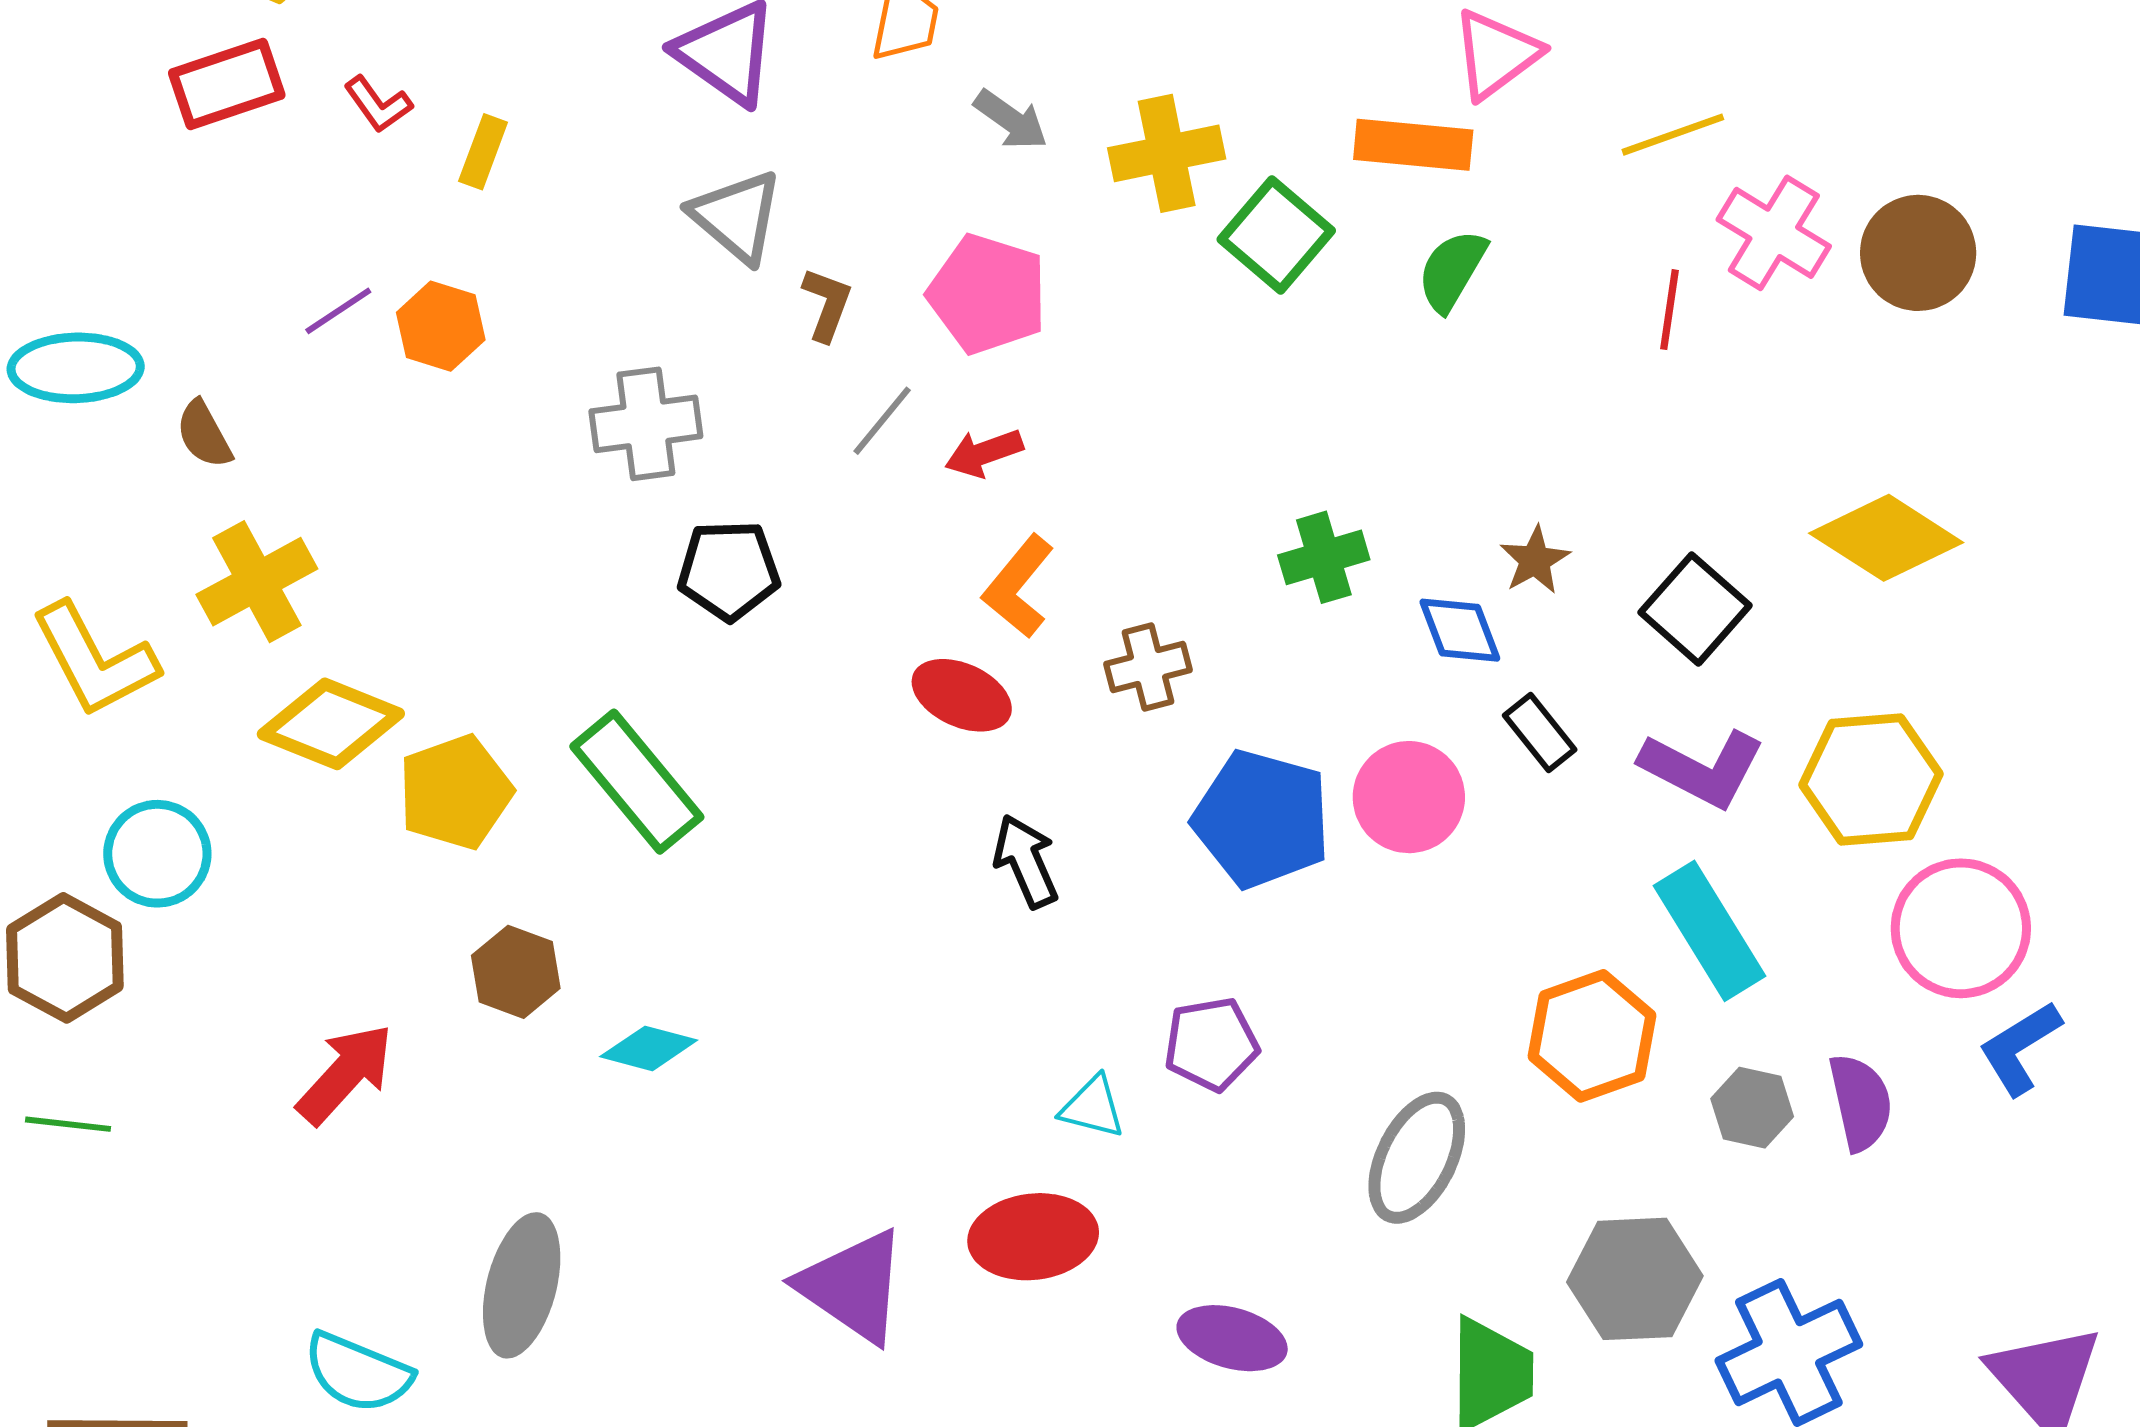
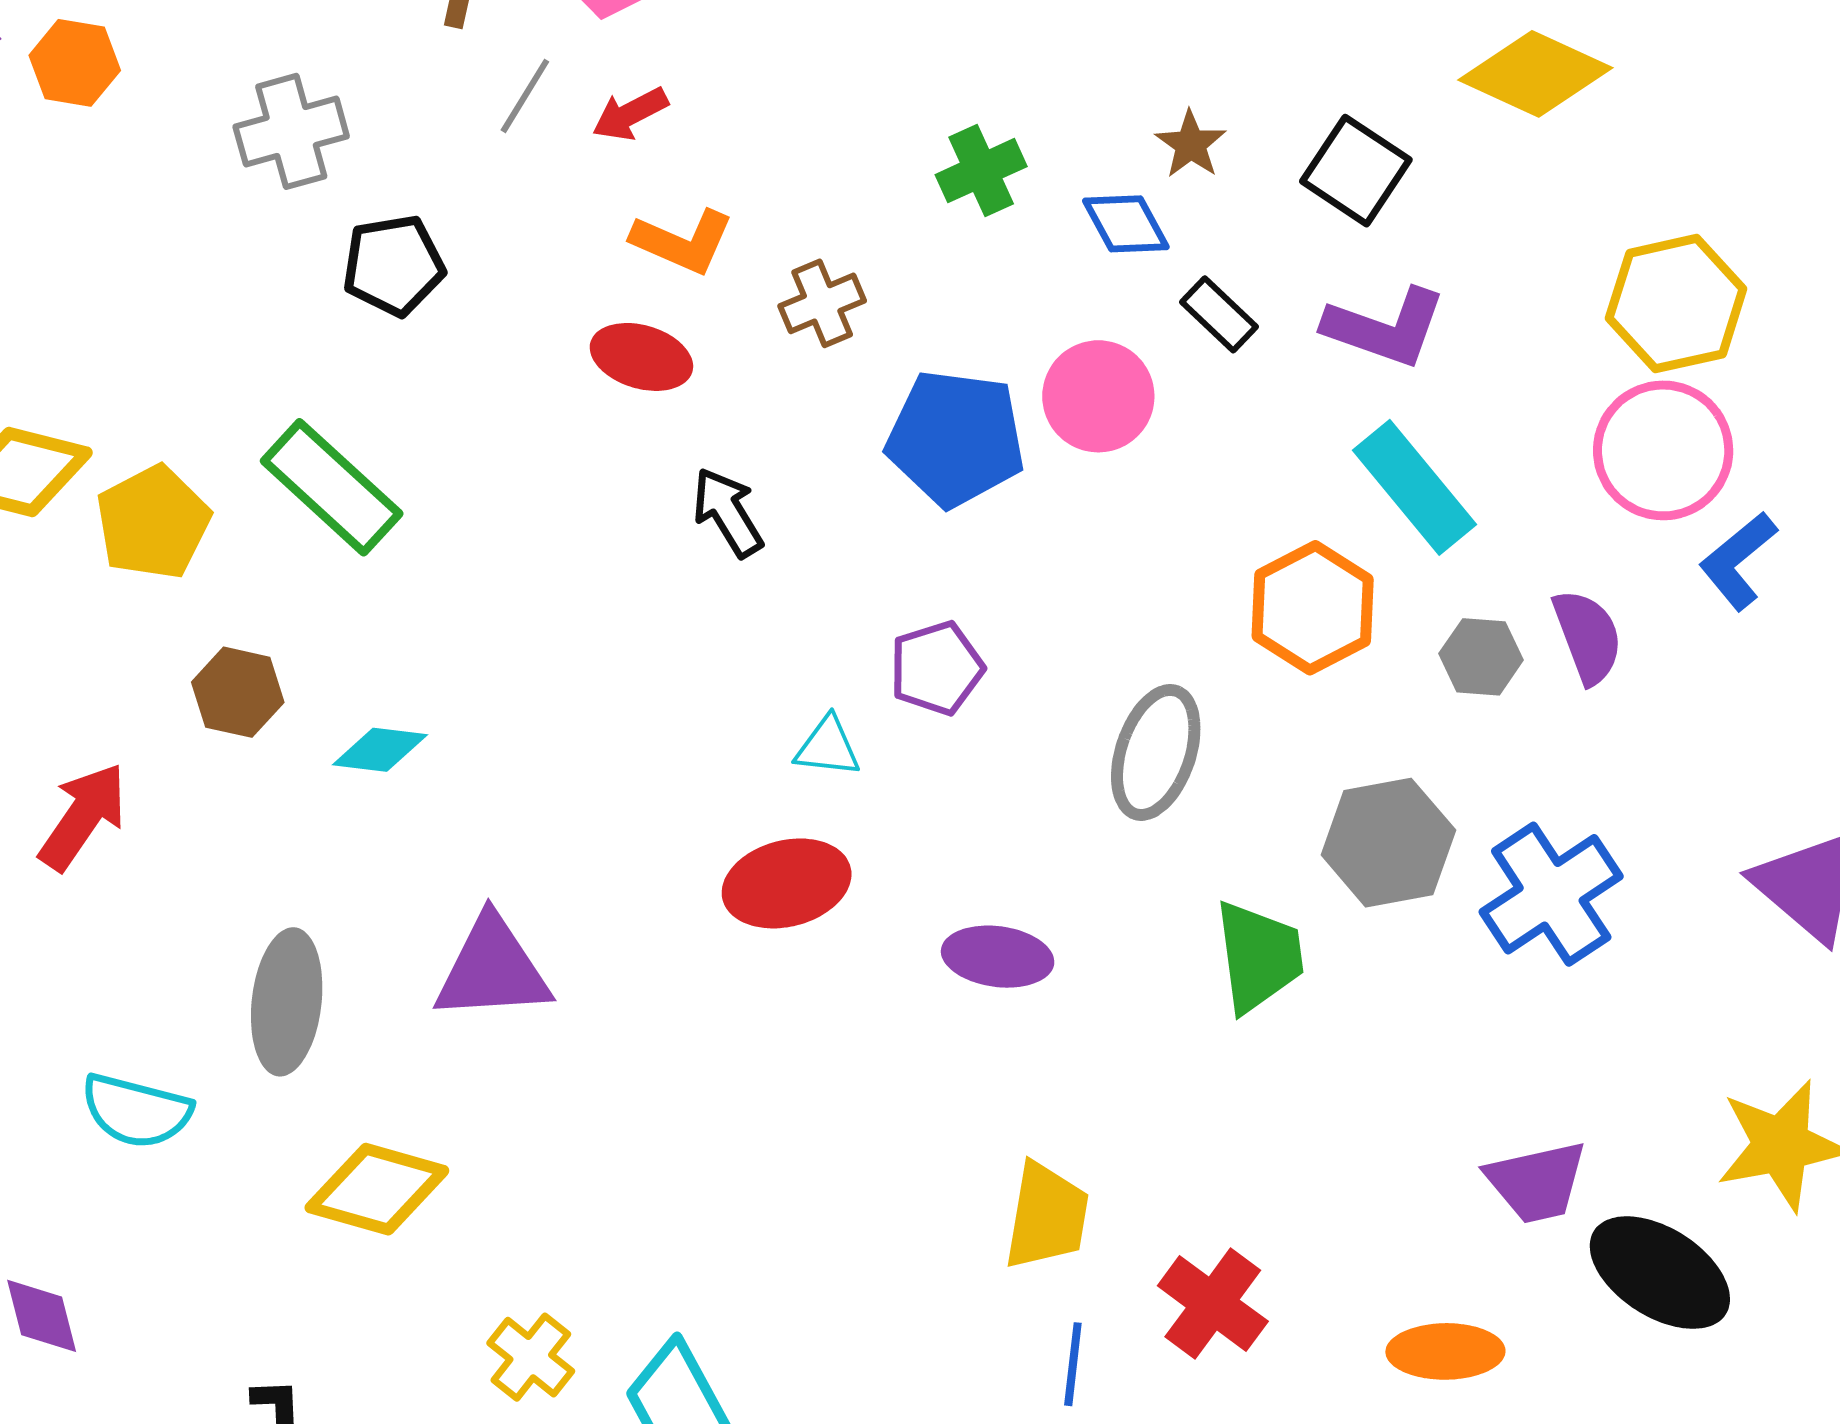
orange L-shape: (1018, 587) -> (683, 241), turned -98
yellow hexagon: (1871, 779) -> (1676, 304), moved
purple triangle: (853, 1286) -> (492, 969), moved, turned -30

